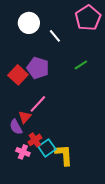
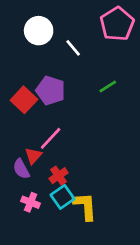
red cross: (35, 140) -> (59, 176), moved

